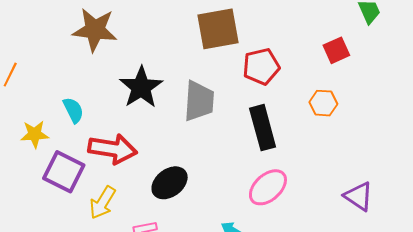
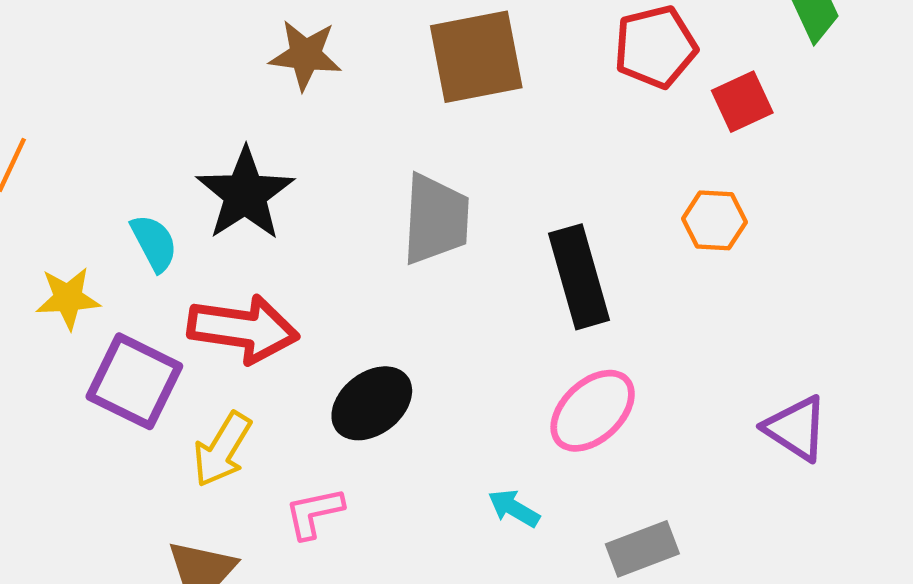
brown star: (95, 30) -> (305, 55), moved, size x0.7
red pentagon: (261, 67) -> (655, 47), moved
black star: (141, 87) -> (245, 194), moved

